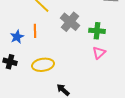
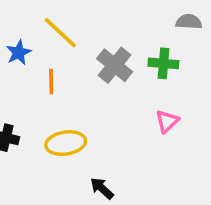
green cross: (97, 31) -> (163, 63), moved
blue star: (17, 37) -> (19, 53), moved

